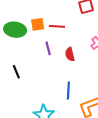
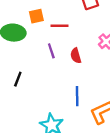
orange square: (38, 24) -> (36, 16), moved
black line: (16, 72) -> (18, 79), turned 48

